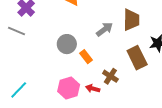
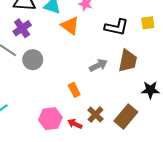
gray circle: (67, 44) -> (33, 60), moved
brown rectangle: (137, 58) -> (126, 116), moved, turned 55

